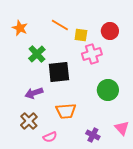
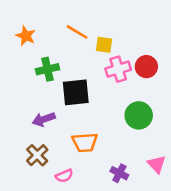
red circle: (110, 31) -> (146, 67), moved
green cross: (37, 54) -> (48, 69), turned 30

